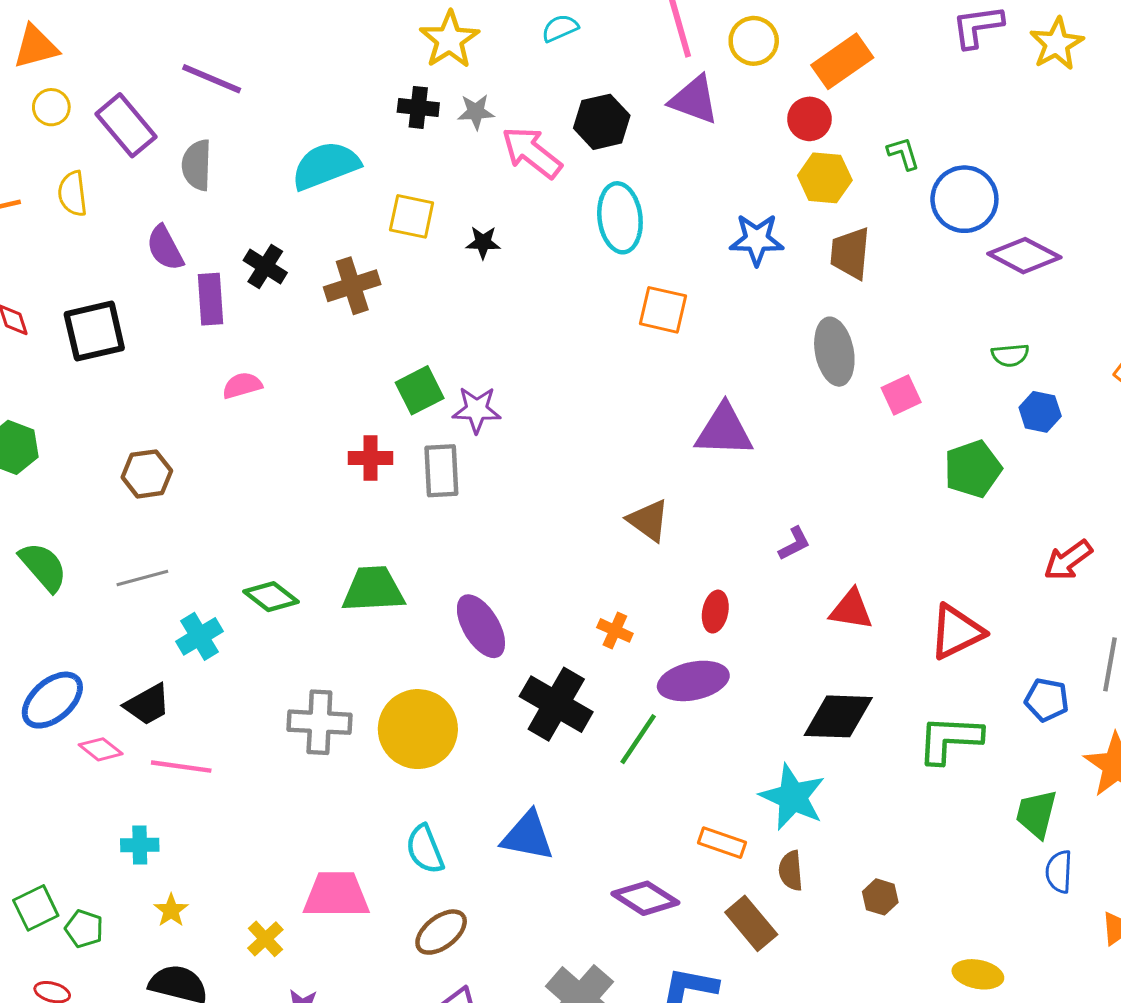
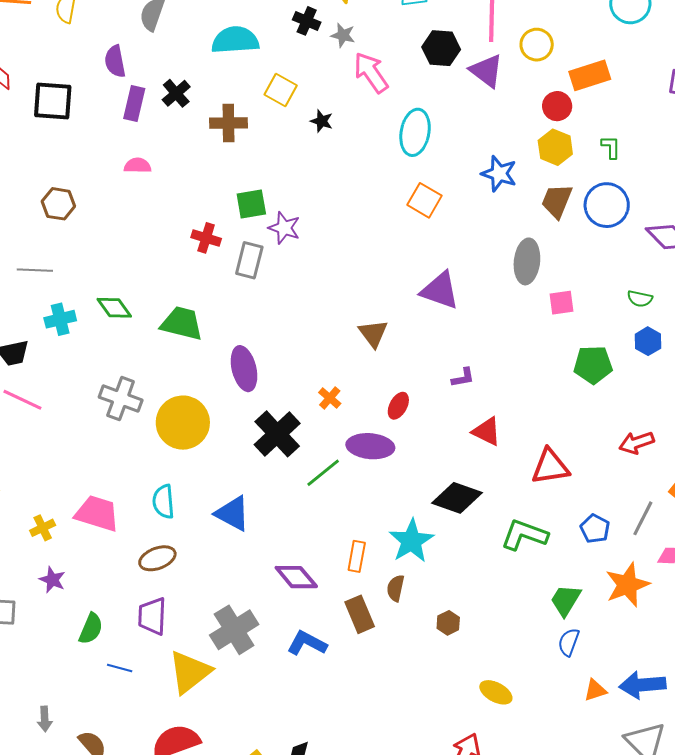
black hexagon: (602, 122) -> (441, 48), moved
blue circle: (964, 199) -> (607, 205), moved
orange rectangle: (722, 843) -> (357, 556), turned 64

